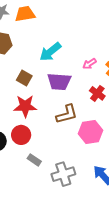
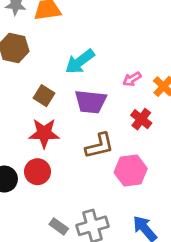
gray rectangle: (34, 160) -> (59, 226), moved

